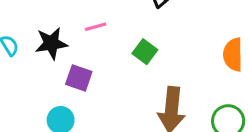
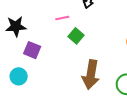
pink line: (96, 27) -> (62, 18), moved

